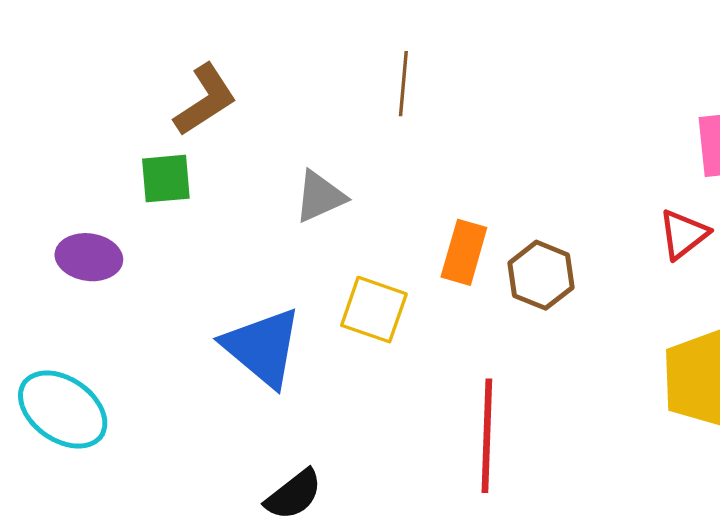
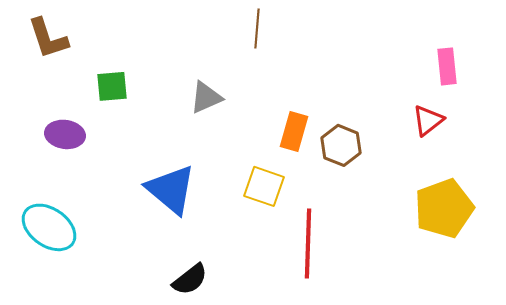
brown L-shape: (205, 100) -> (48, 38), moved, turned 105
yellow square: (374, 310) -> (264, 186), moved

